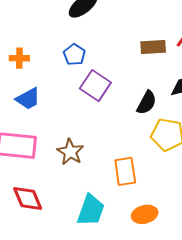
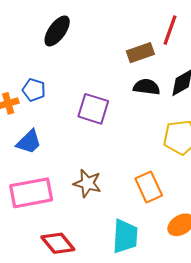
blue pentagon: (74, 55) -> (34, 90), moved
black semicircle: (147, 103) -> (147, 87), moved, turned -95

